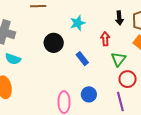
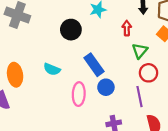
cyan semicircle: (13, 59) -> (52, 69), moved
blue rectangle: (82, 59) -> (94, 65), moved, size x1.5

